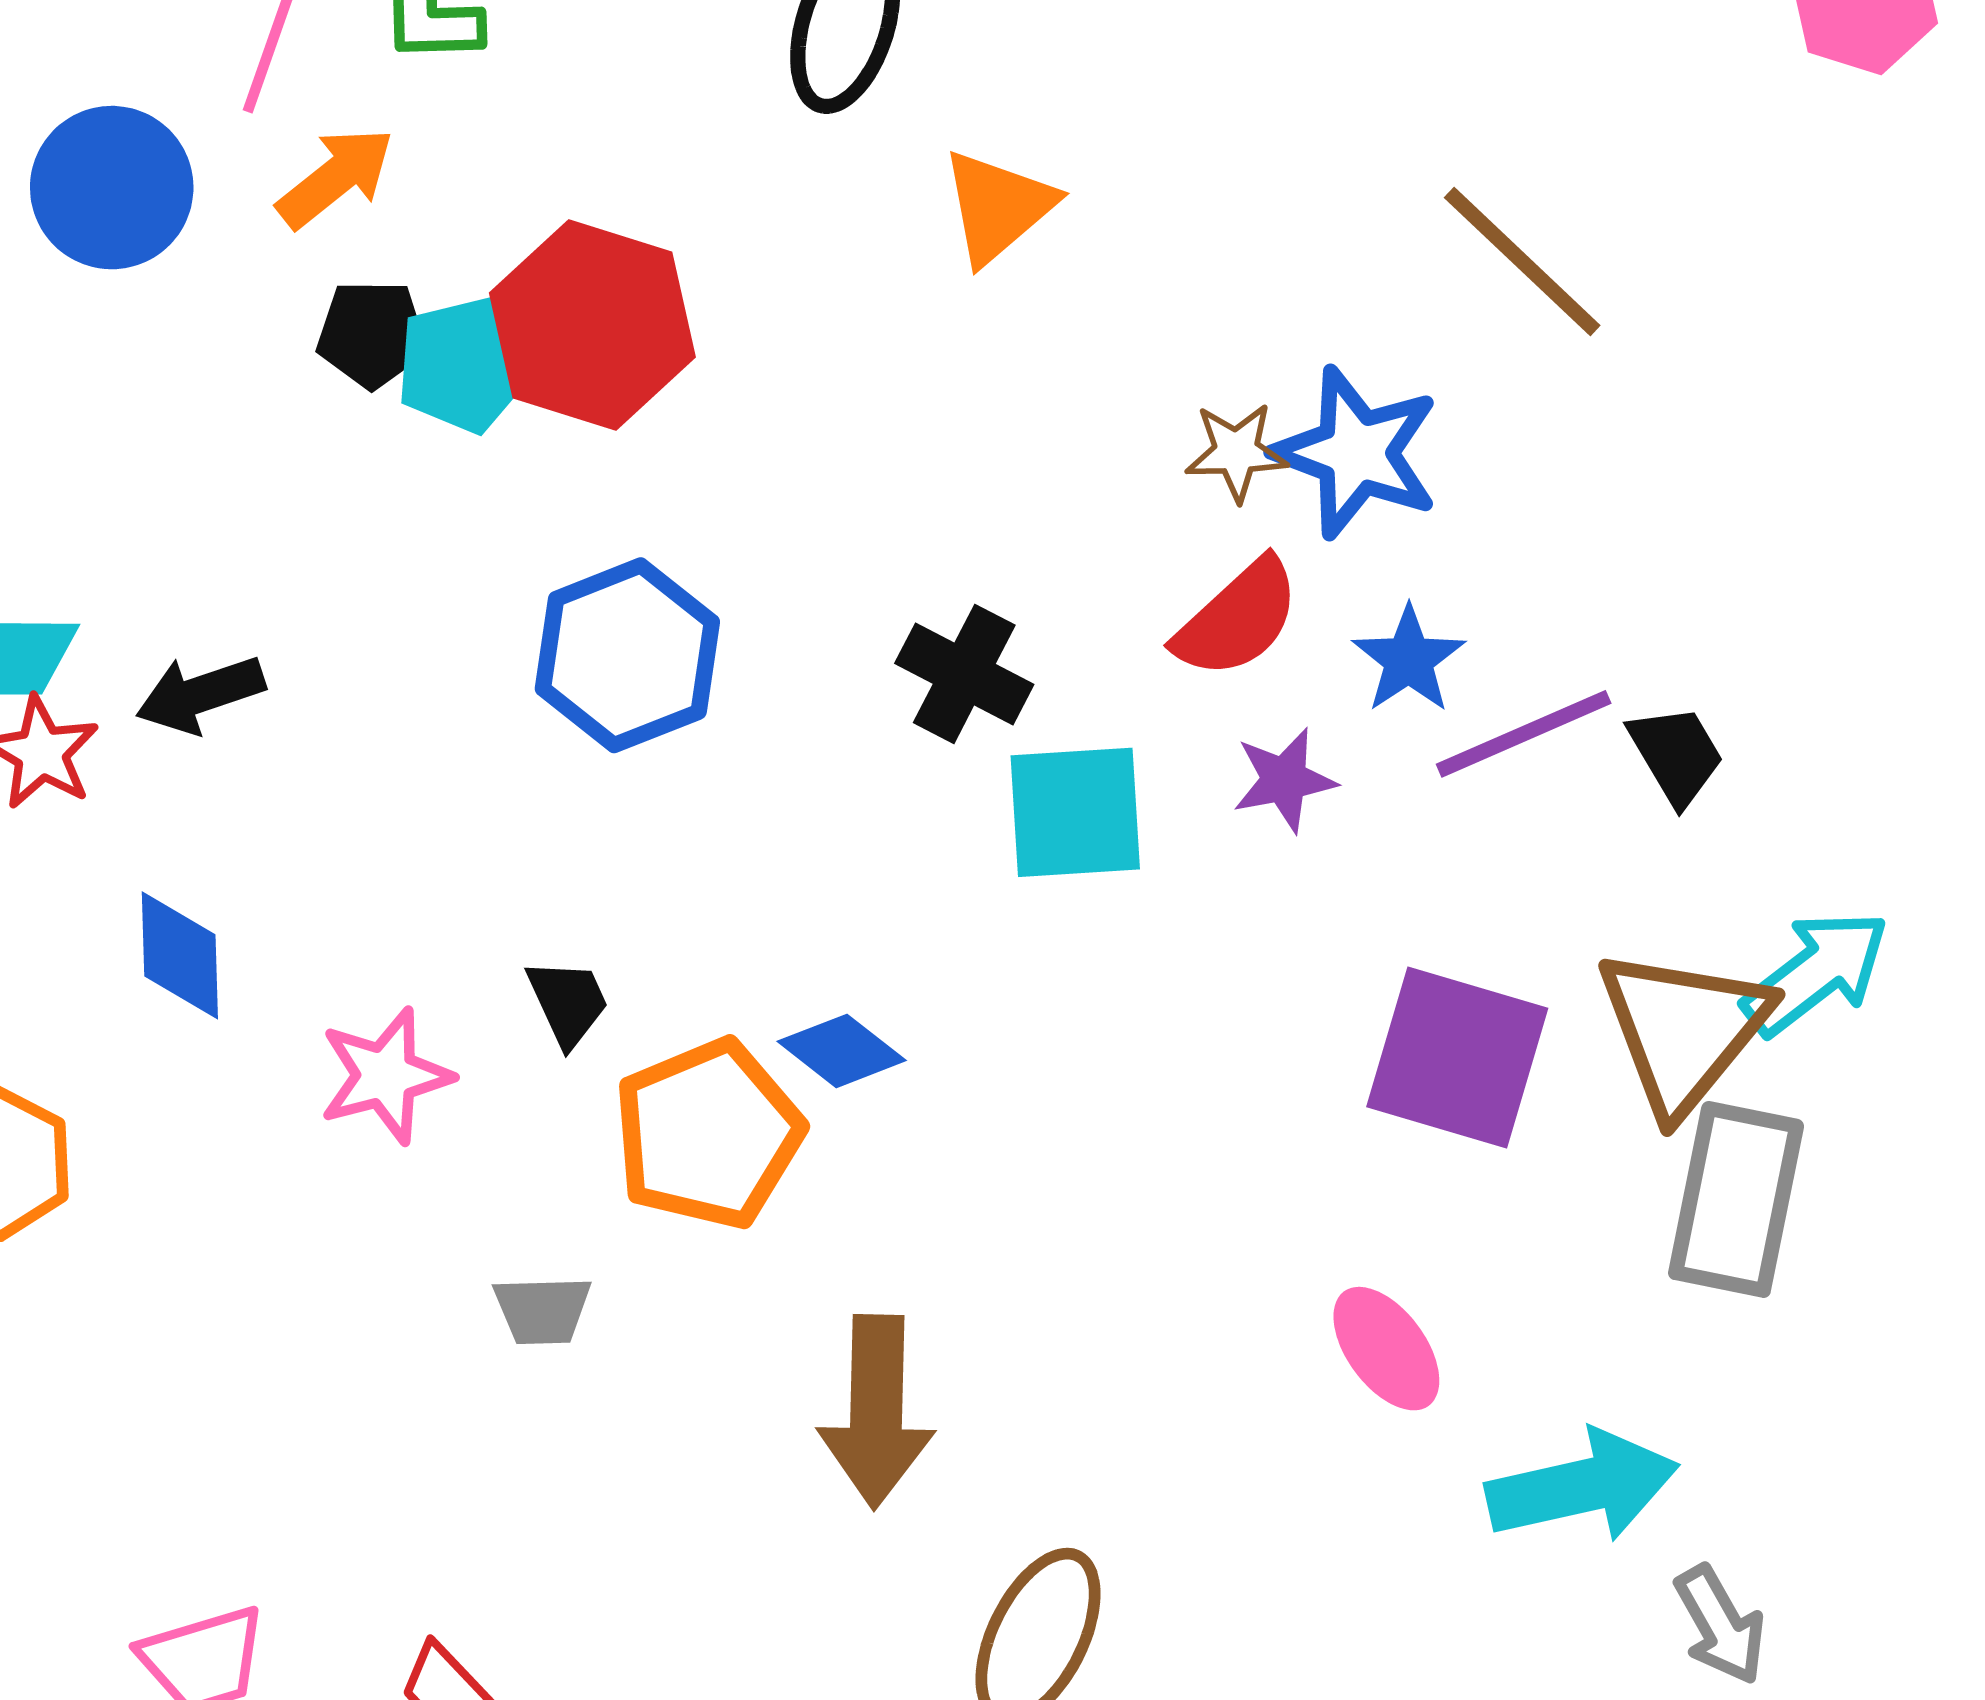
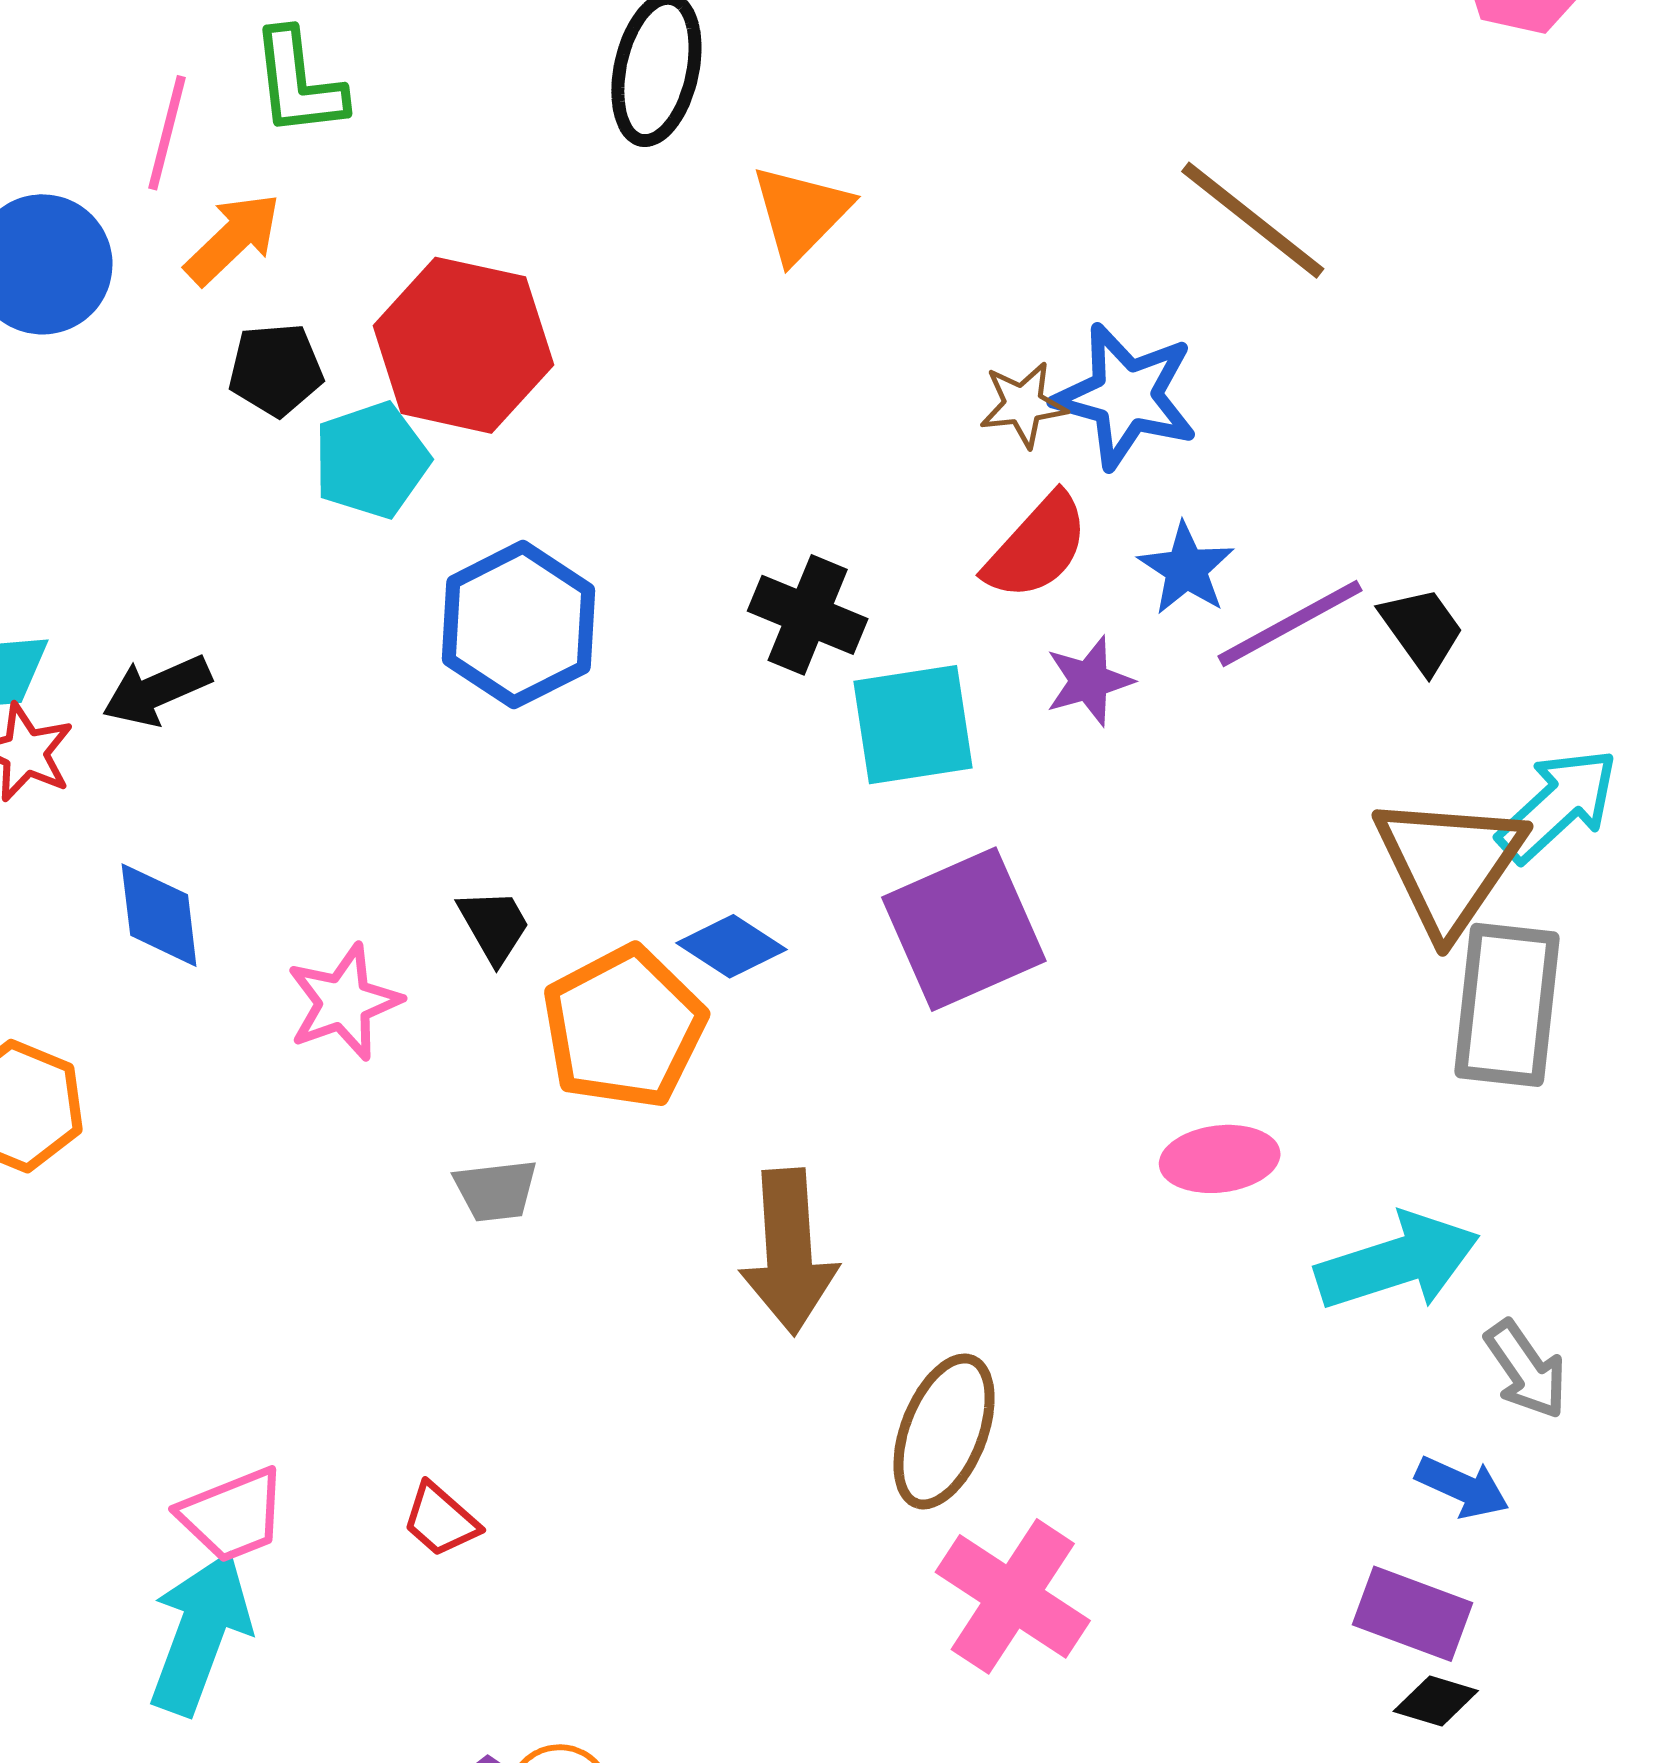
cyan pentagon: (464, 365) -> (371, 460), moved
purple square: (1457, 1058) -> (964, 929), moved, turned -35
pink ellipse: (1386, 1349) -> (1220, 1159), turned -55

